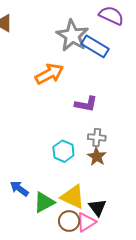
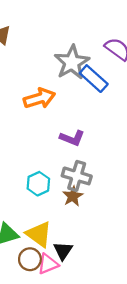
gray cross: (97, 137) -> (77, 176), size x1.5

